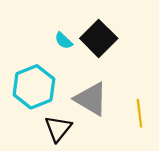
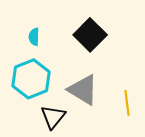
cyan semicircle: (64, 41) -> (34, 37), moved, turned 48

